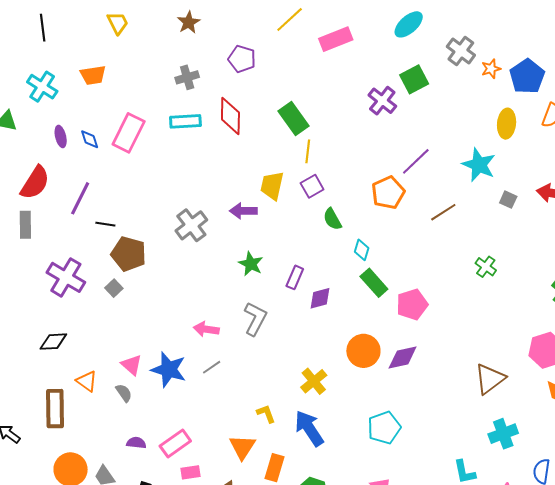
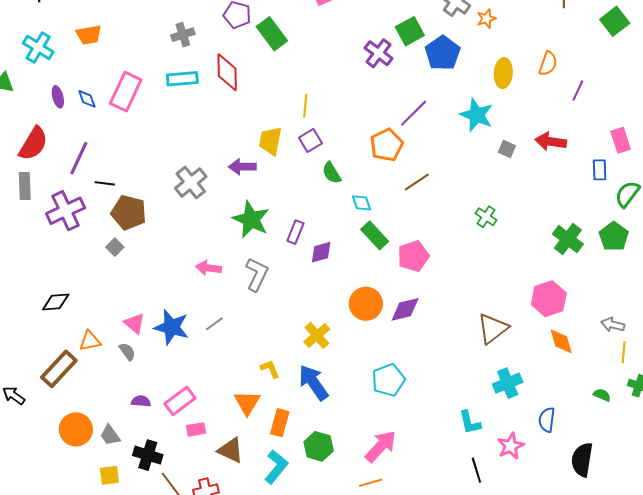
blue pentagon: (527, 76) -> (443, 53), moved
green rectangle: (293, 118) -> (272, 34), moved
brown line: (443, 212) -> (417, 182), moved
cyan diamond: (362, 250) -> (362, 203), turned -35
green star: (251, 264) -> (251, 220), size x1.5
purple cross: (66, 277) -> (66, 211), moved, turned 36
pink arrow: (206, 329) -> (209, 268), moved
orange triangle: (87, 381) -> (90, 341), turned -45
brown rectangle: (55, 409) -> (59, 369), turned 45

